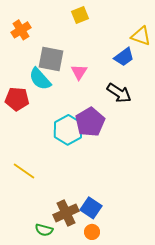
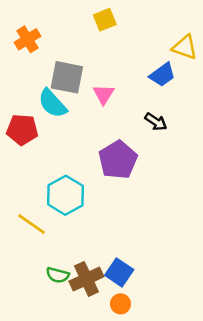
black arrow: (119, 93) -> (156, 122), size x0.7
cyan hexagon: (68, 130) -> (65, 195), moved
green semicircle: (44, 230) -> (58, 275), moved

